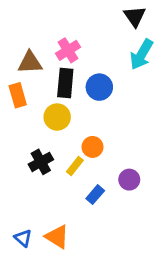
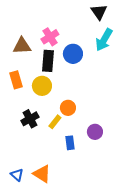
blue circle: (99, 87) -> (73, 54), moved
orange rectangle: (18, 95) -> (16, 80), moved
blue rectangle: (95, 195) -> (70, 143), turned -48

